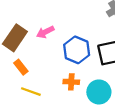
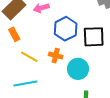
yellow line: (31, 92) -> (29, 57), moved

